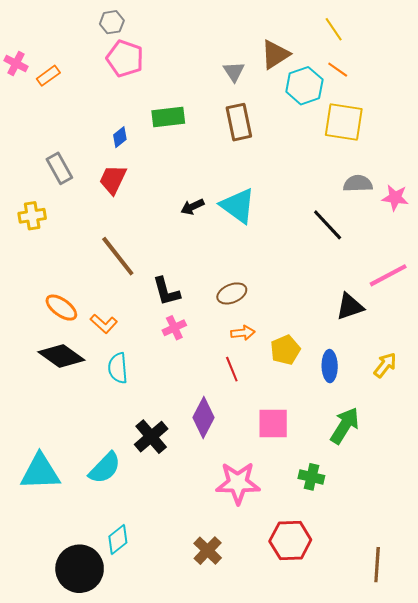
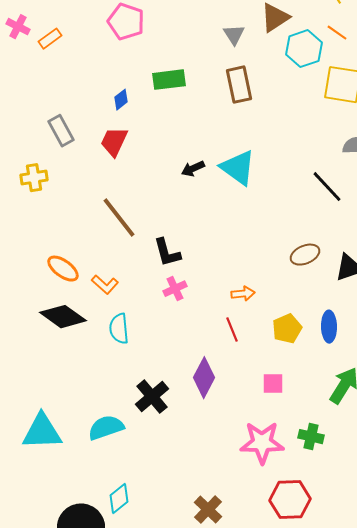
brown ellipse: (232, 293) -> (305, 255), moved
yellow pentagon: (285, 350) -> (287, 329), moved
pink square: (273, 424) -> (273, 384), size x0.7
cyan semicircle: (105, 468) -> (106, 428), turned -153
pink star: (238, 483) -> (262, 443), moved

